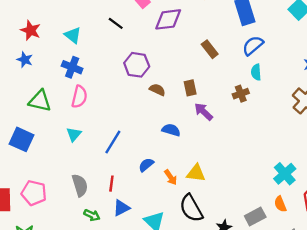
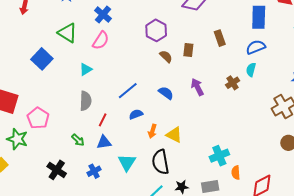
brown rectangle: (190, 88) -> (188, 50), moved
brown cross: (241, 94) -> (233, 83), turned -32
blue line: (113, 142) -> (128, 91), moved
cyan cross: (285, 174) -> (219, 156), moved
orange arrow: (171, 177) -> (152, 131), turned 32
gray semicircle: (80, 185) -> (86, 101), moved
pink pentagon: (34, 193) -> (38, 118), moved
orange semicircle: (280, 204) -> (236, 173), moved

